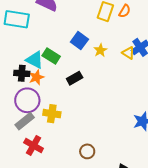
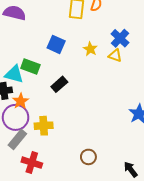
yellow star: (100, 50) -> (90, 49), moved
yellow triangle: (128, 53) -> (115, 55), moved
orange star: (36, 77) -> (21, 101), moved

